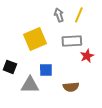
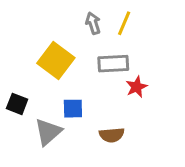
yellow square: (35, 39) -> (56, 61), turned -30
gray triangle: (30, 85) -> (48, 132), turned -42

